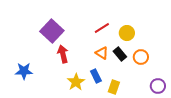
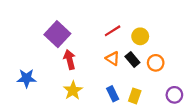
blue rectangle: (96, 76) -> (113, 94), moved
yellow star: (76, 82) -> (73, 90), moved
yellow rectangle: (114, 87) -> (135, 96), moved

